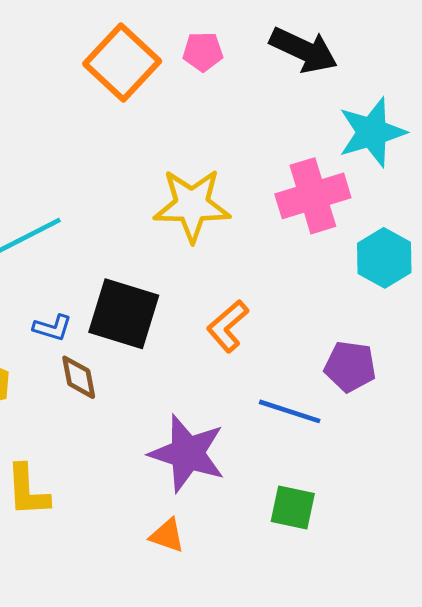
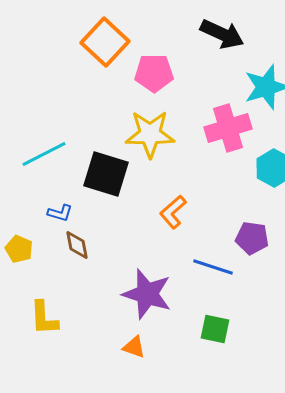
pink pentagon: (203, 52) -> (154, 73), moved, size x1.5
black square: (124, 314) -> (106, 174), moved

